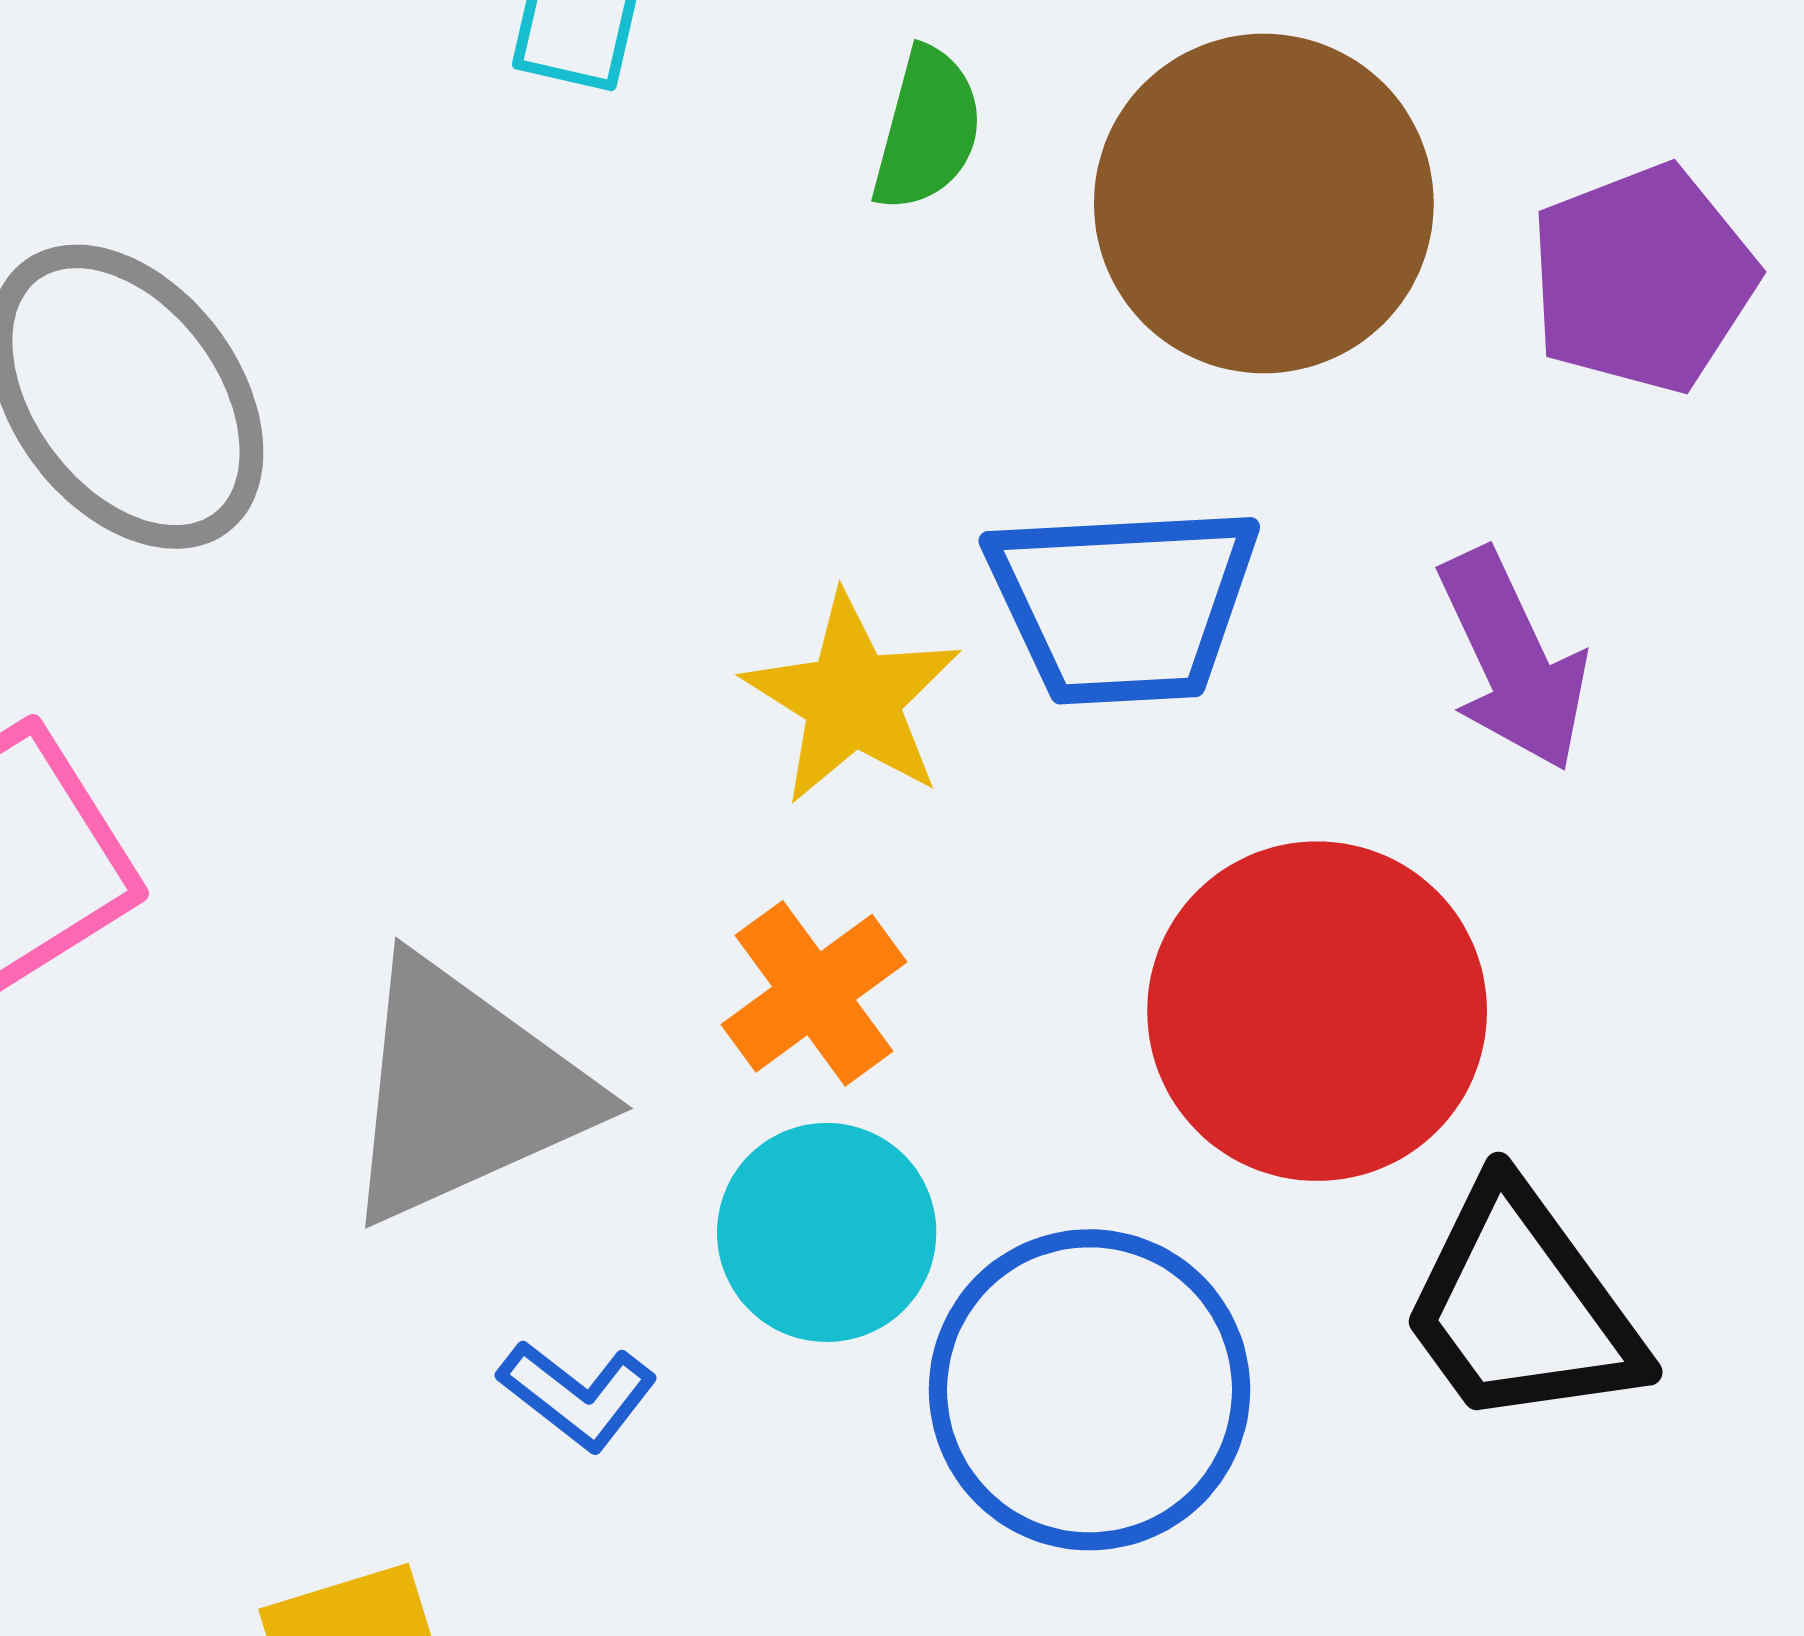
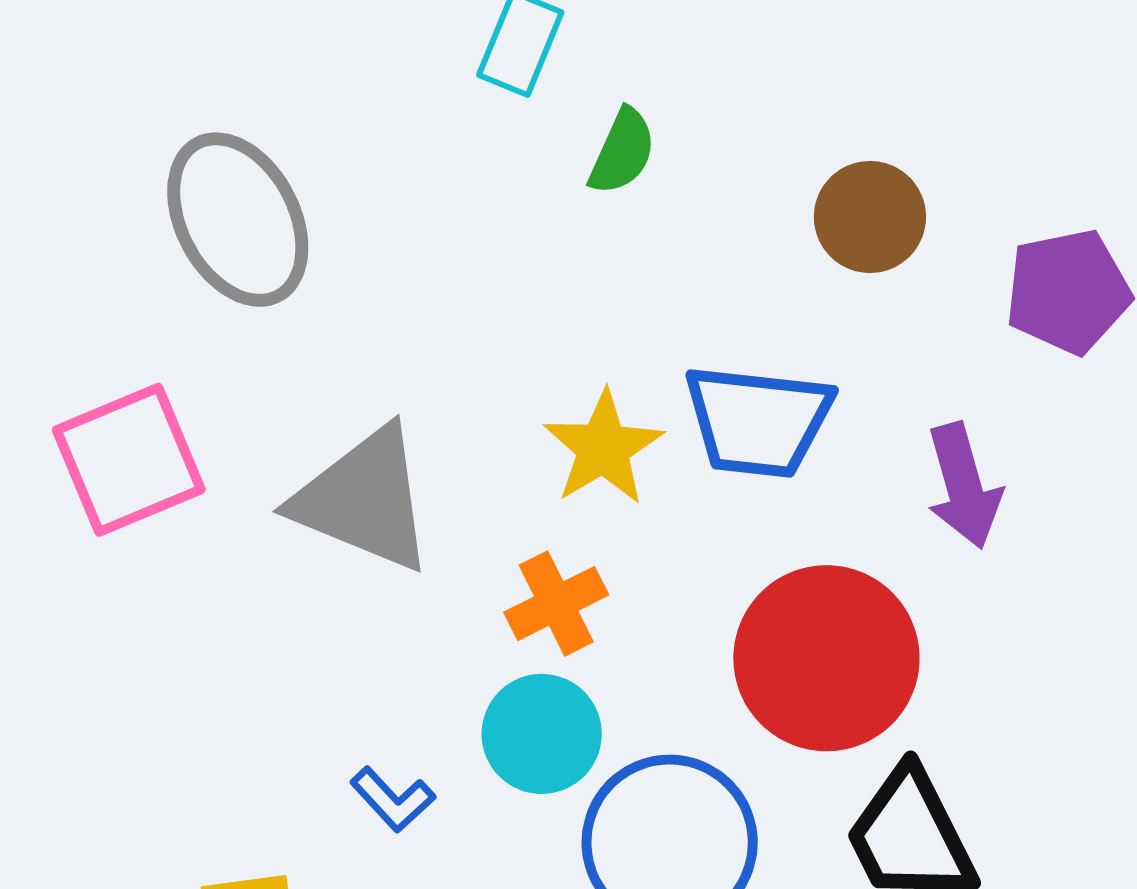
green semicircle: (927, 129) -> (622, 152), moved
brown circle: (1264, 203) -> (870, 217), size x0.6
gray triangle: (465, 1091) -> (364, 499), moved, turned 37

